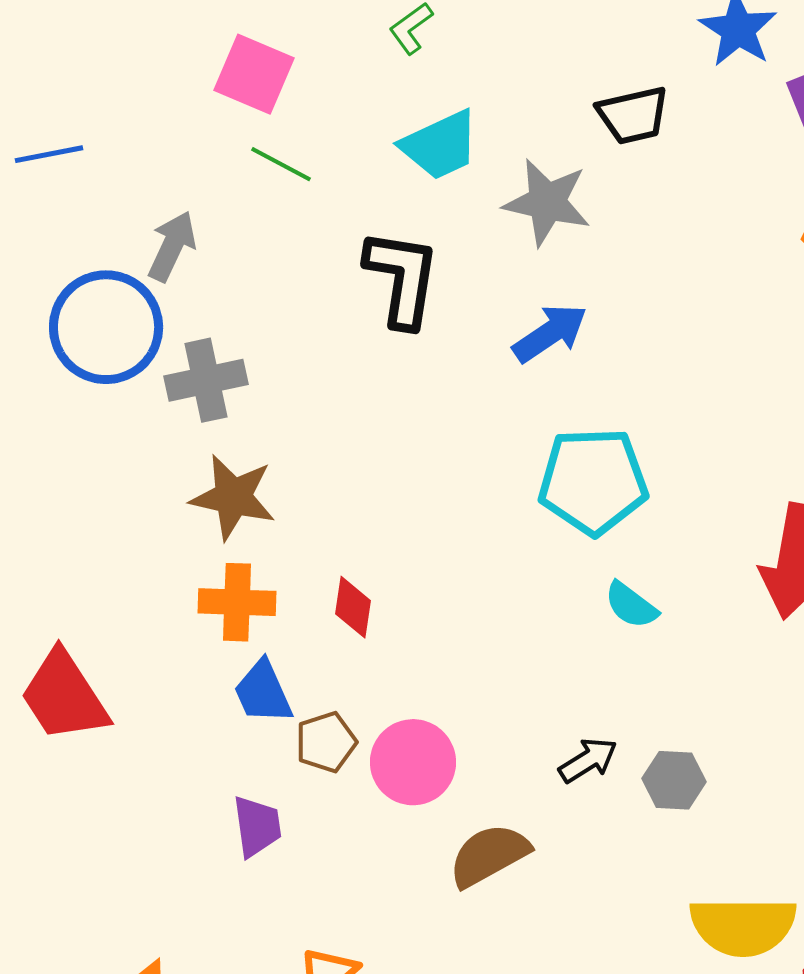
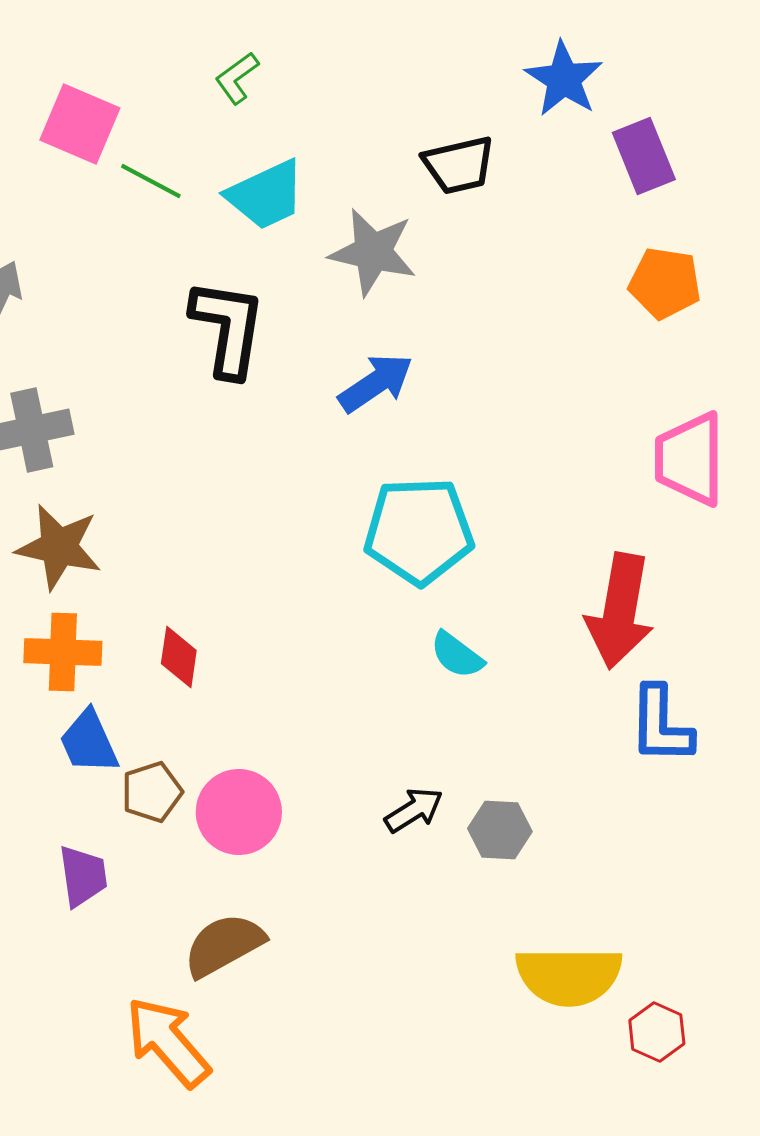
green line: (281, 164) -> (151, 181), moved
brown semicircle: (489, 855) -> (224, 945), moved

